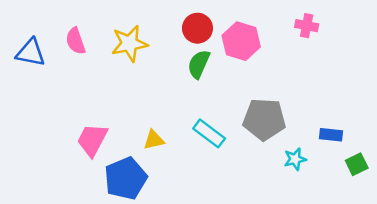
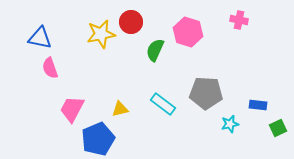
red circle: (197, 28) -> (131, 22), moved
pink semicircle: (76, 41) -> (50, 68), moved
blue triangle: (31, 53) -> (40, 38), moved

